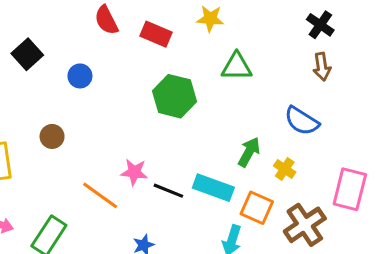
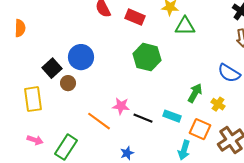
black square: (27, 54) -> (52, 68), moved
green triangle: (237, 67) -> (185, 26), moved
blue circle: (80, 76) -> (81, 57), moved, size x1.6
cyan rectangle: (213, 188) -> (172, 116), size x0.7

